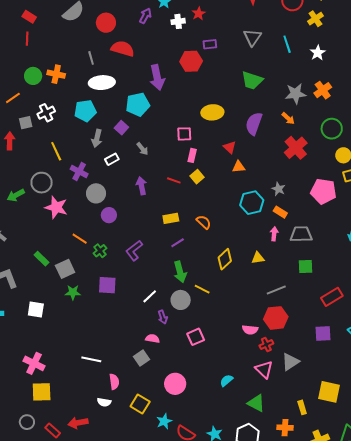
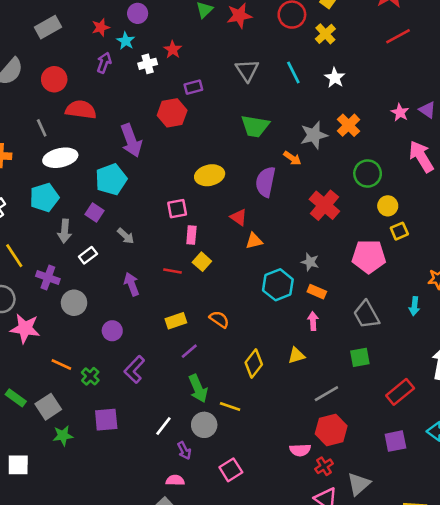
orange arrow: (288, 118) -> (292, 158), moved
purple circle: (109, 215) -> (112, 331), moved
gray trapezoid: (301, 234) -> (366, 315), moved, turned -110

